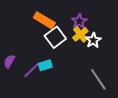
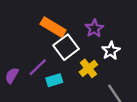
yellow cross: (80, 34) -> (88, 68), moved
purple line: (31, 70) -> (38, 67), moved

